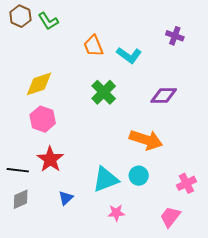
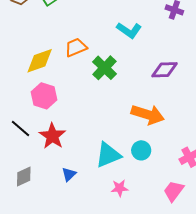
orange trapezoid: (93, 46) -> (76, 47), moved, turned 90
black line: (18, 170) -> (21, 129), moved, turned 35

